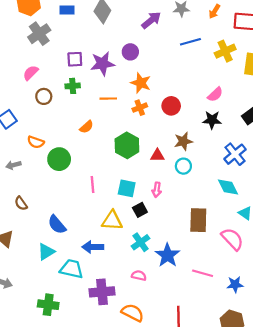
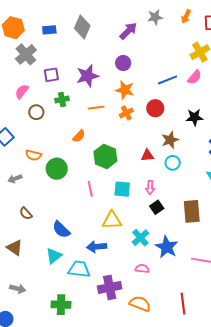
blue line: (190, 42) -> (168, 80), moved
purple circle: (130, 52) -> (123, 63), moved
purple square: (75, 59) -> (51, 75), moved
pink semicircle: (215, 94) -> (195, 77), moved
green hexagon: (127, 145) -> (105, 156), moved
black square: (140, 210) -> (157, 207), moved

